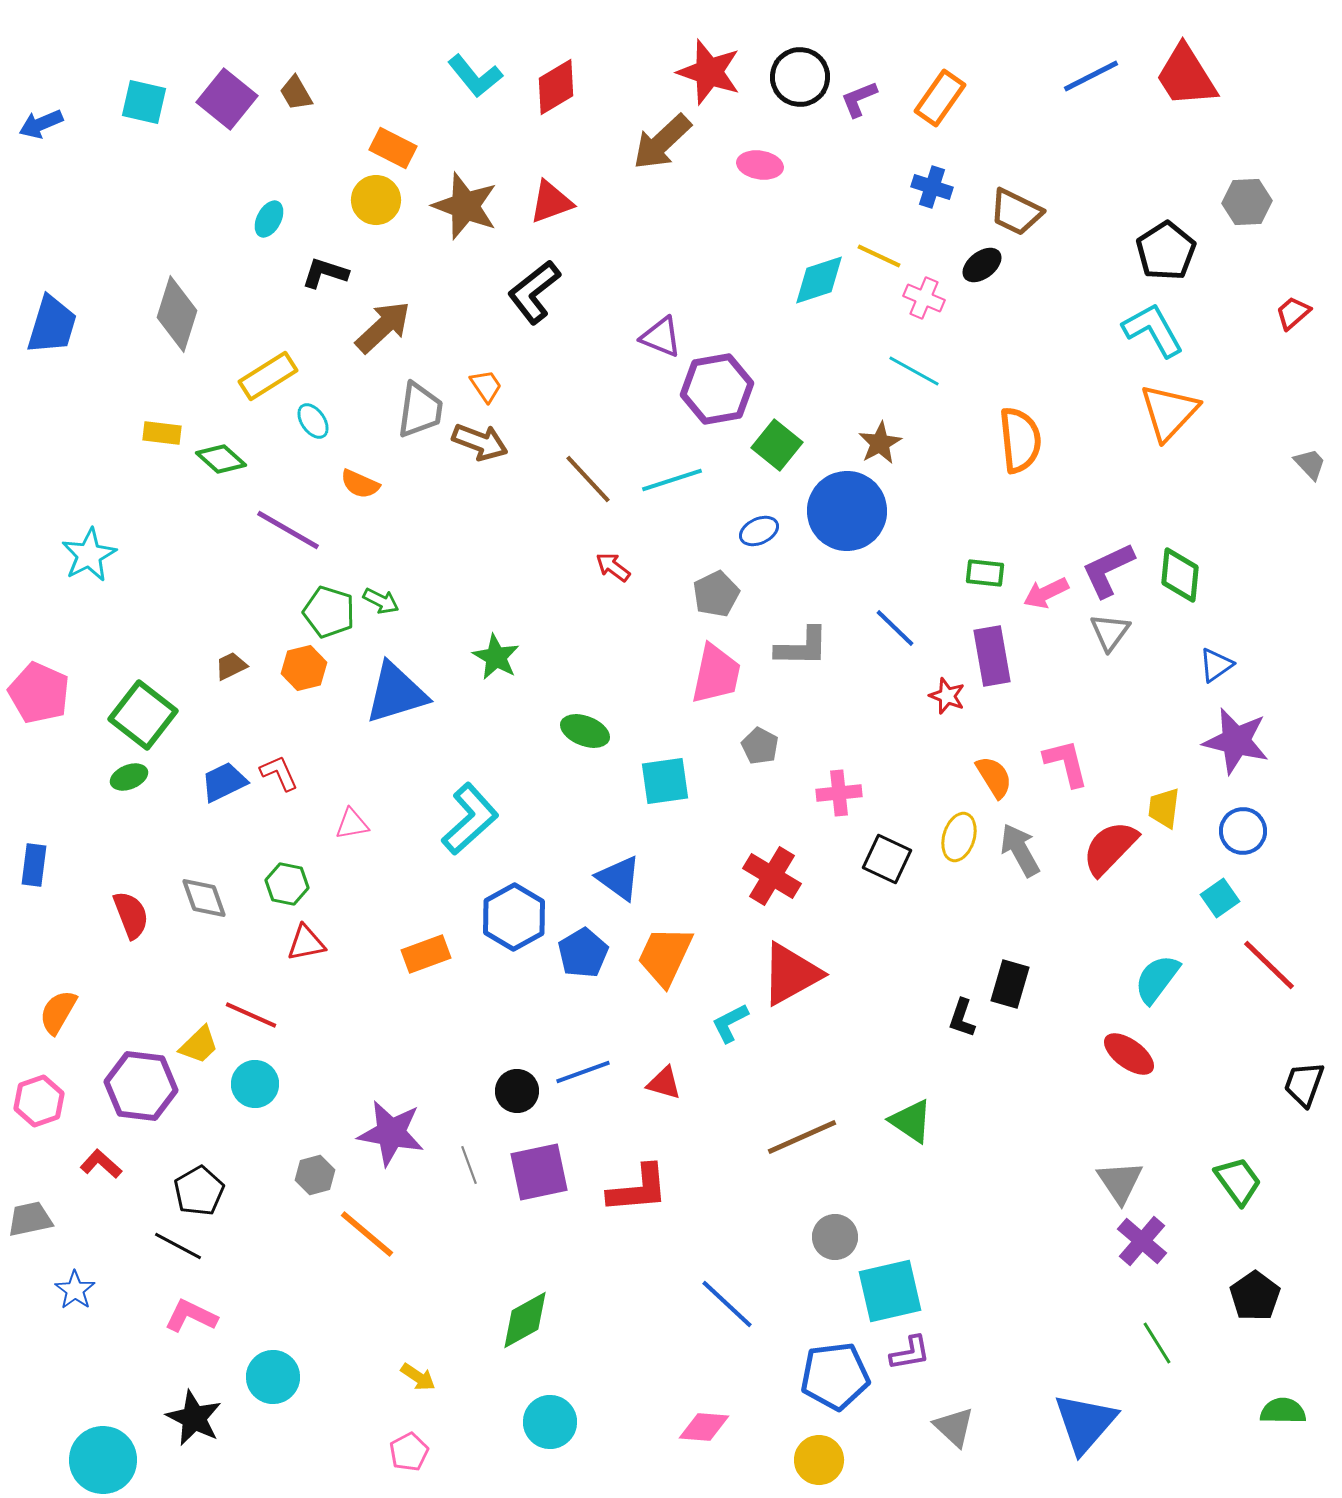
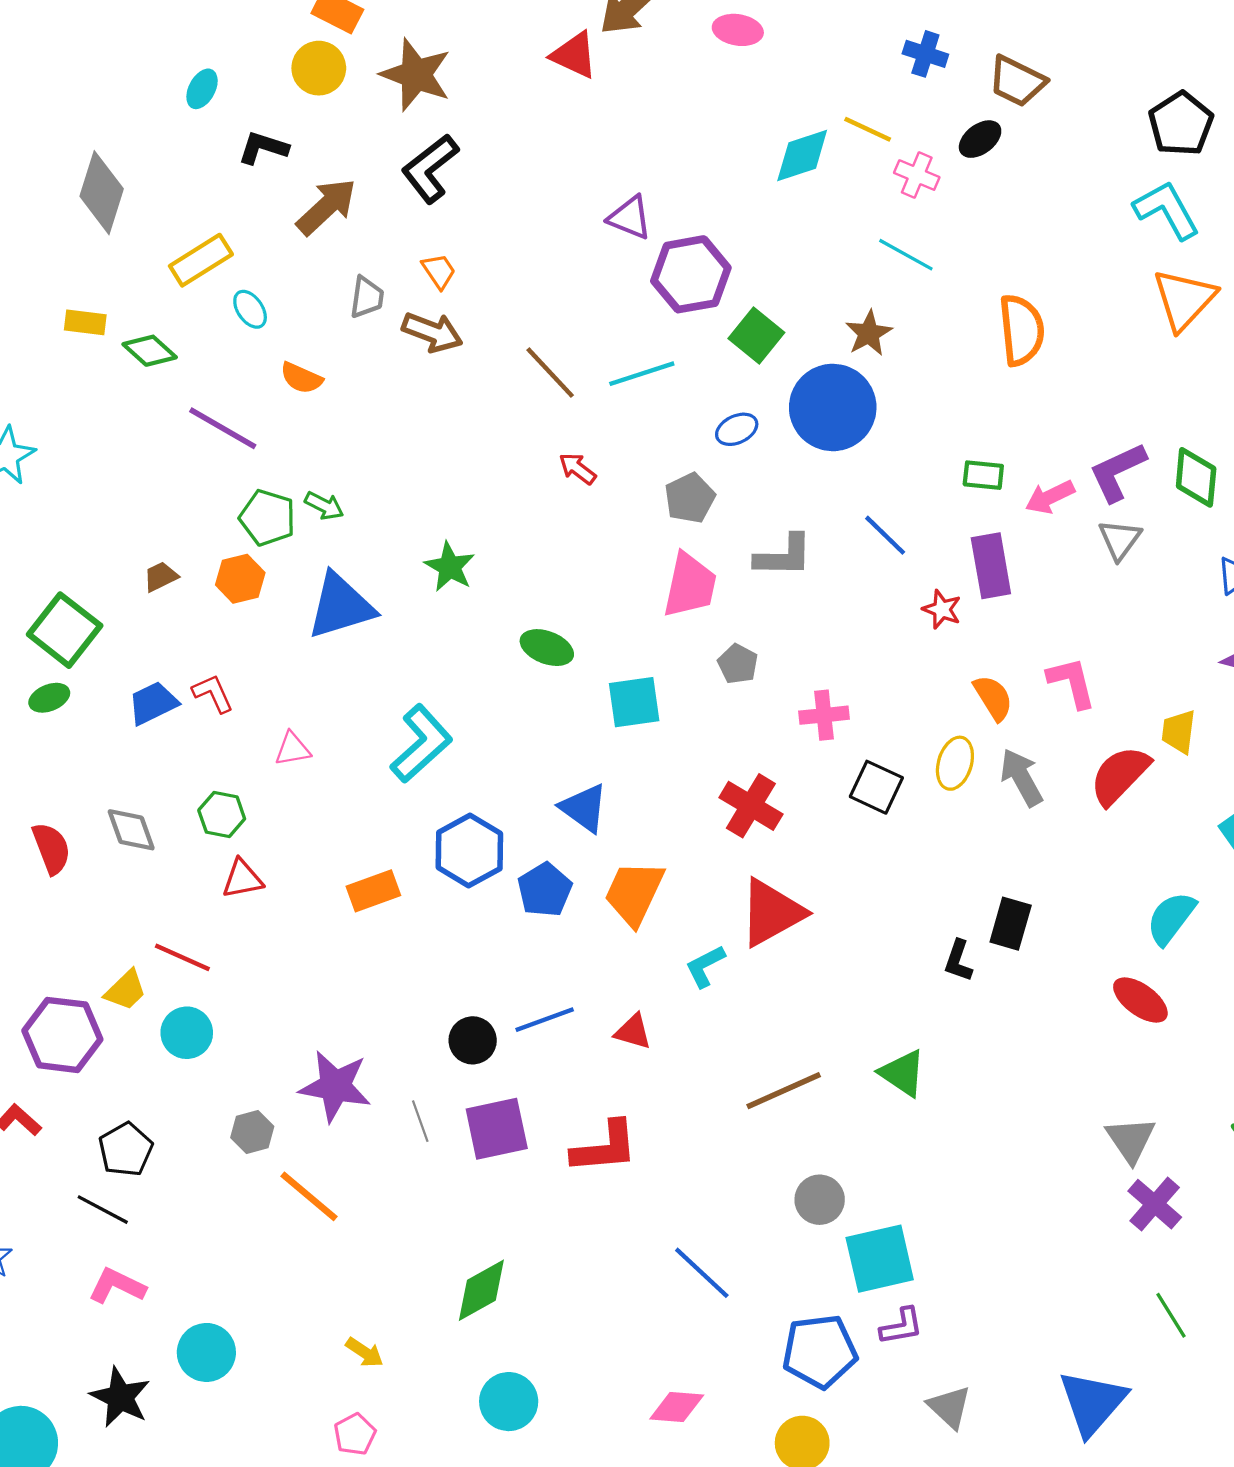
red triangle: (551, 202) -> (574, 55), moved, turned 45
black L-shape: (534, 292) -> (430, 169), moved
gray trapezoid: (420, 410) -> (367, 297), size x0.7

